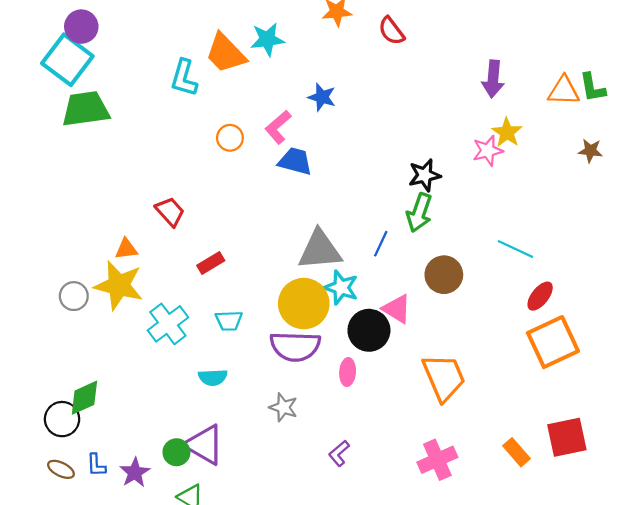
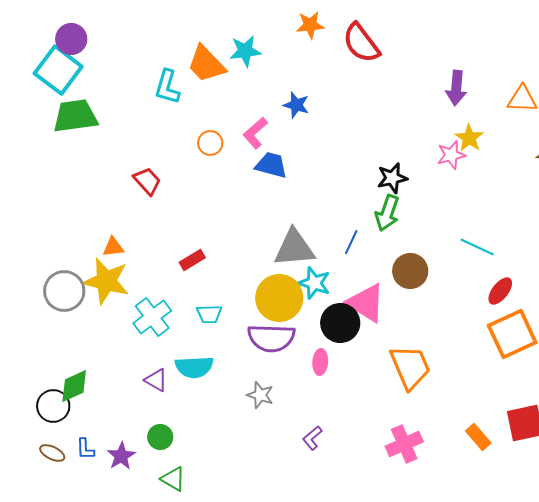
red semicircle: (391, 31) -> (361, 43), size x1.5
red trapezoid: (170, 212) -> (147, 181), moved
gray circle: (74, 296) -> (64, 291), size x1.5
pink triangle: (397, 309) -> (366, 303), size x1.4
cyan semicircle: (213, 377) -> (194, 367), size x1.4
purple triangle: (204, 445) -> (156, 380), moved, size x0.6

